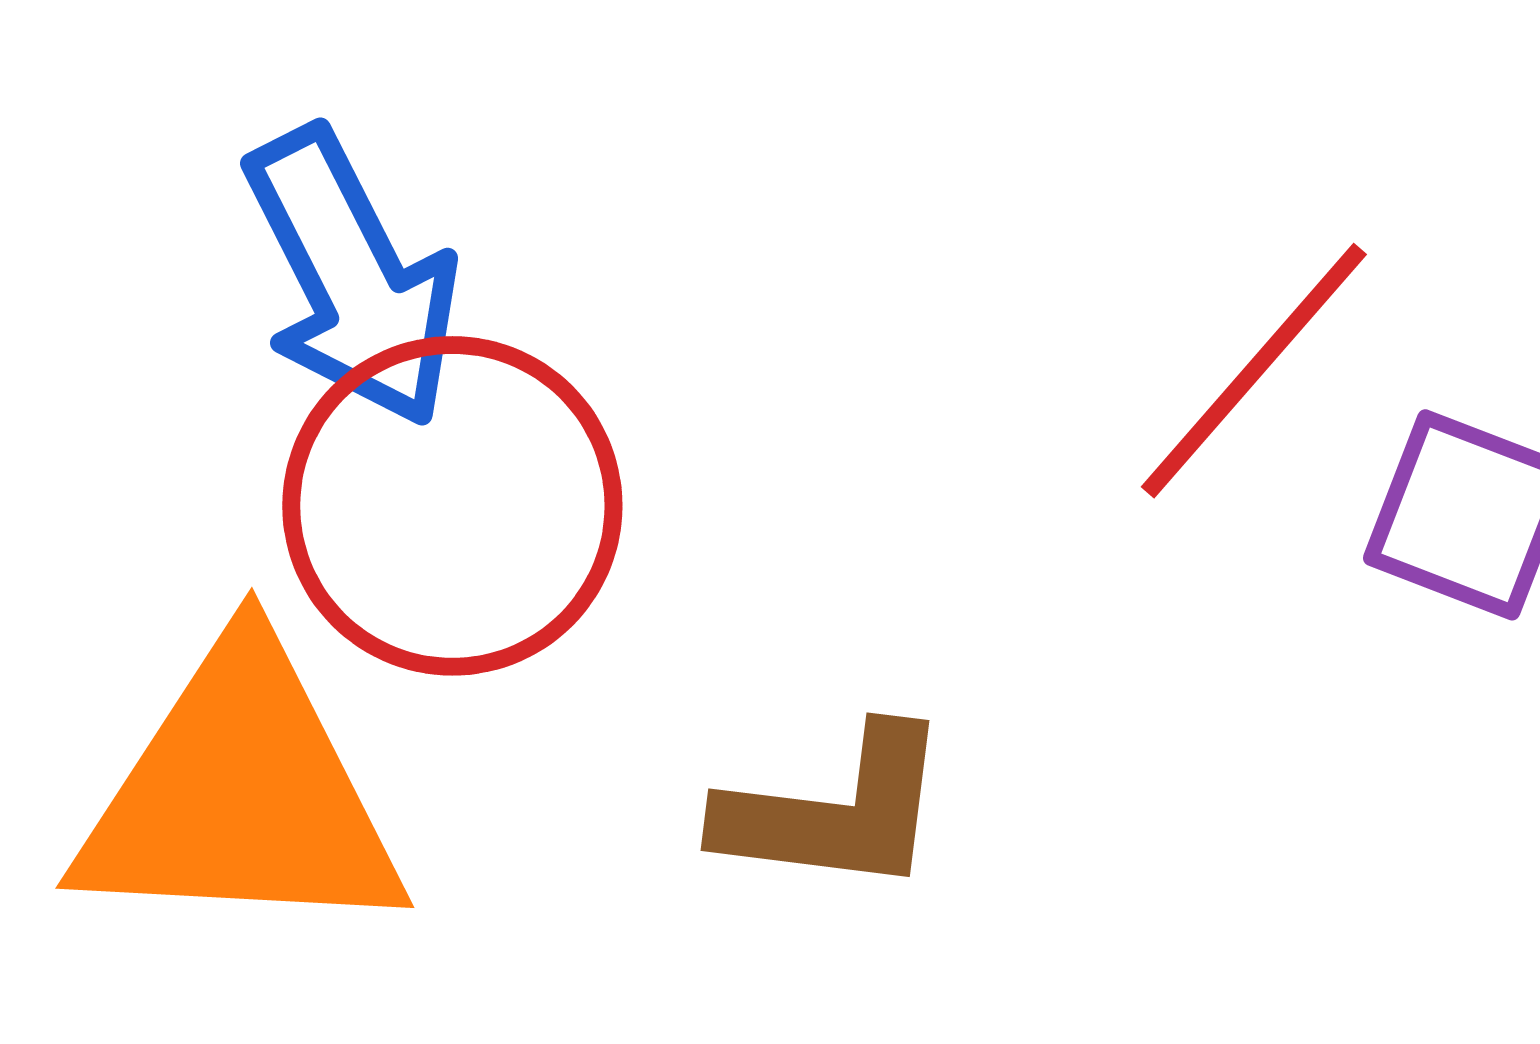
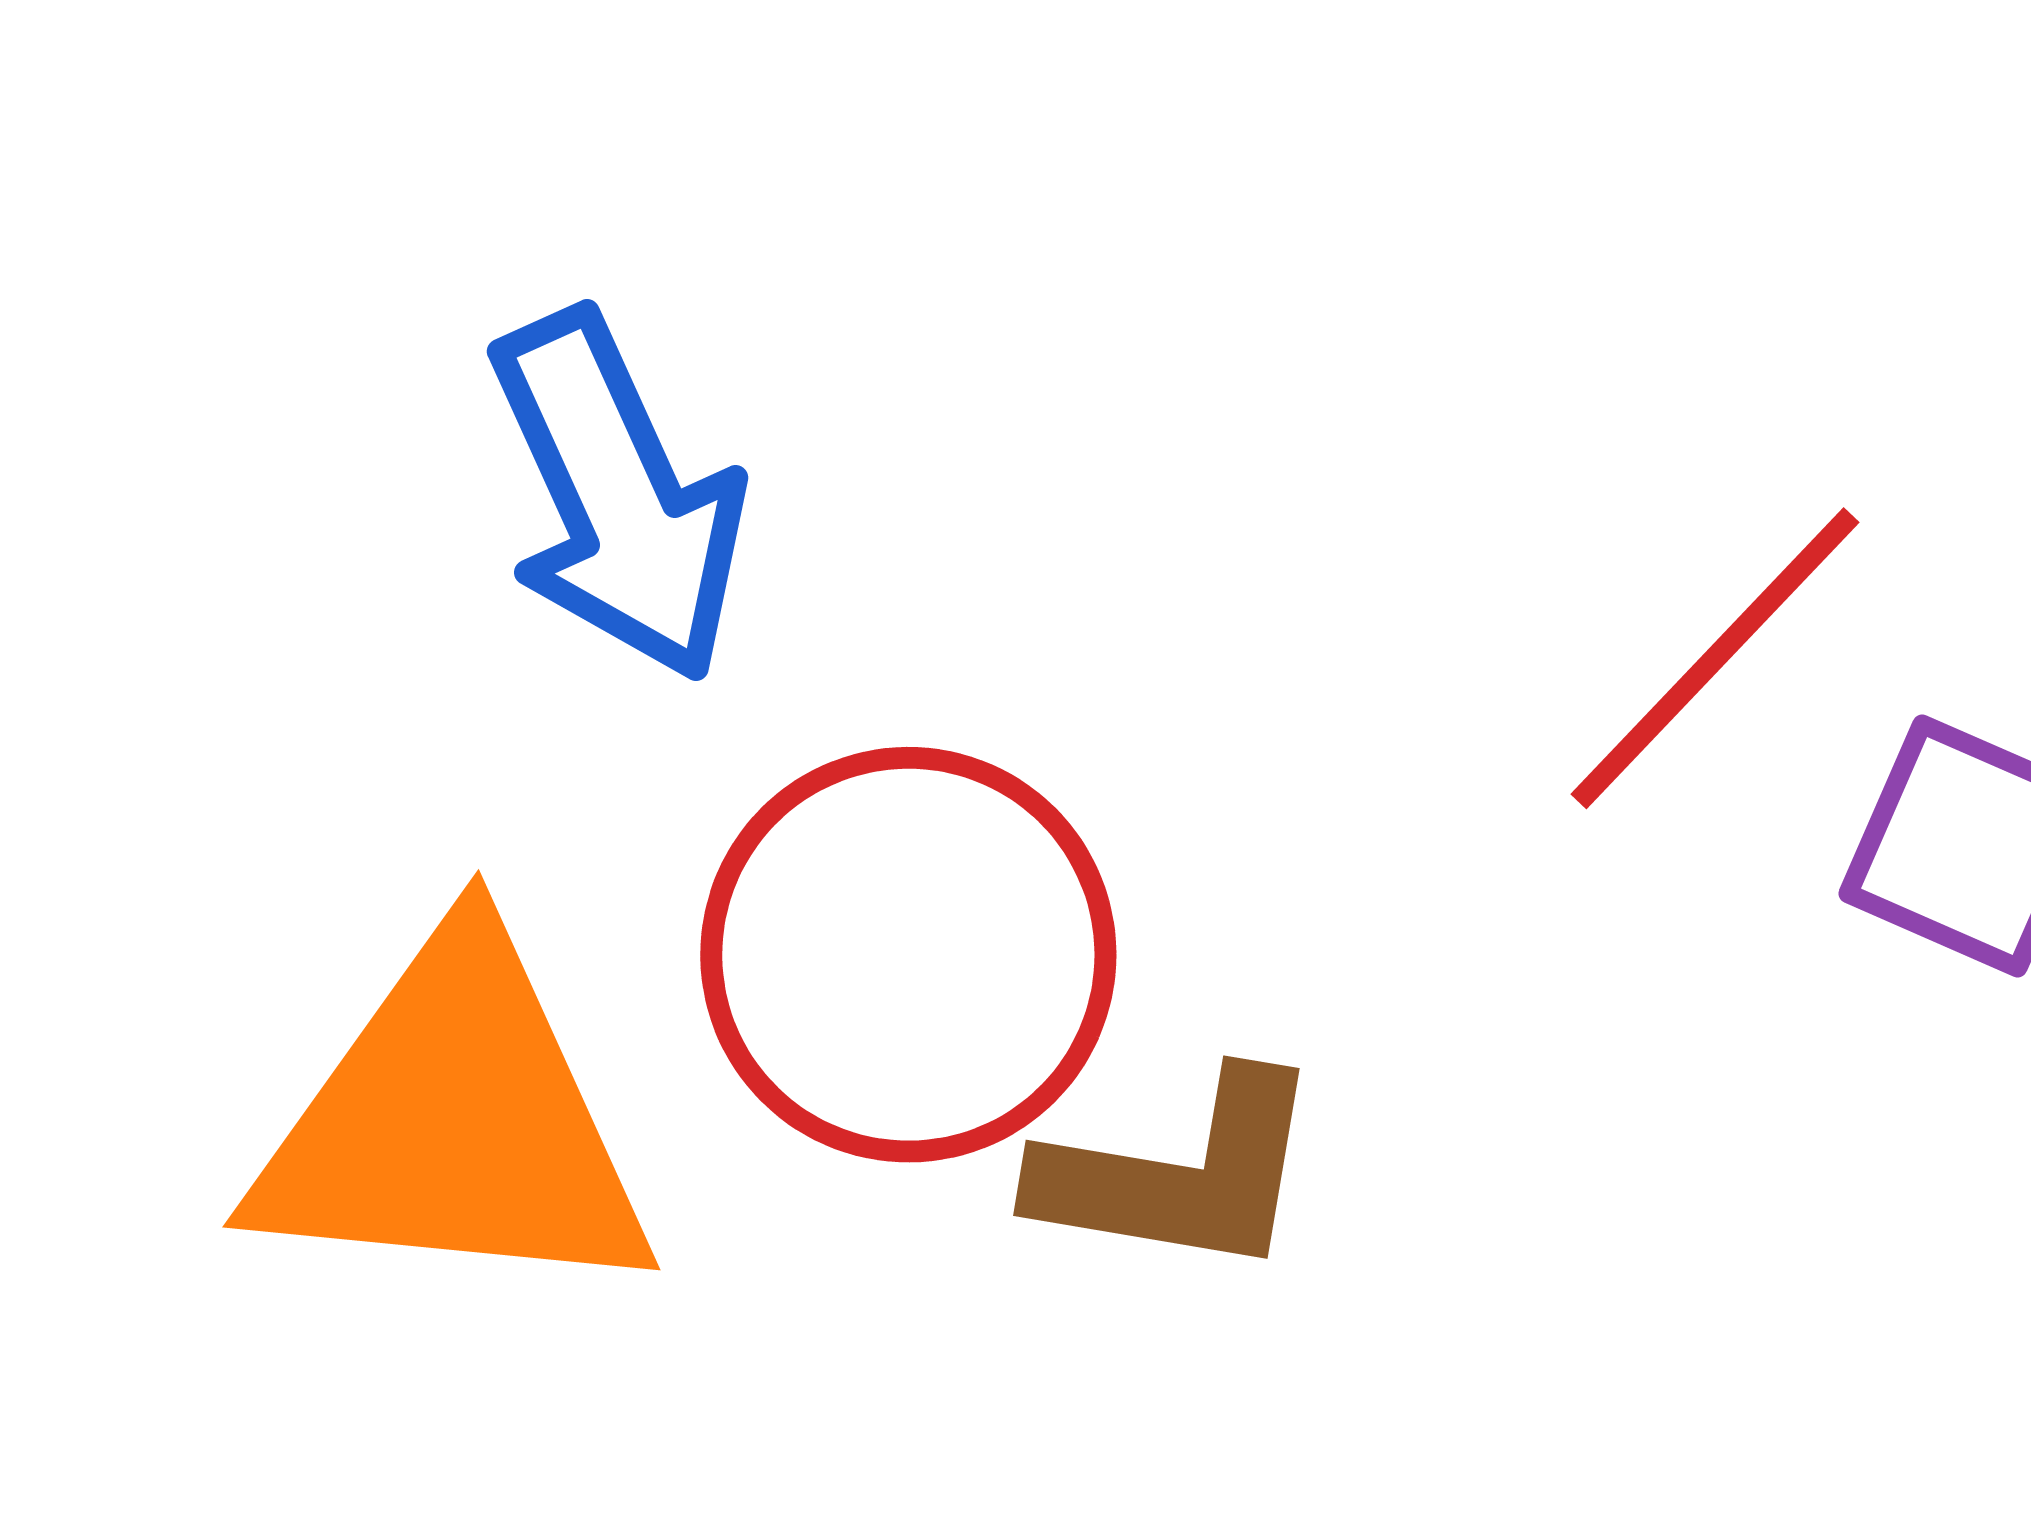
red circle: (452, 506) -> (908, 955), moved

